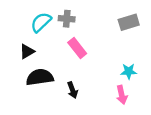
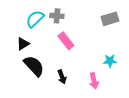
black semicircle: (40, 77) -> (34, 66), turned 55
pink arrow: (122, 95) -> (94, 81), moved

